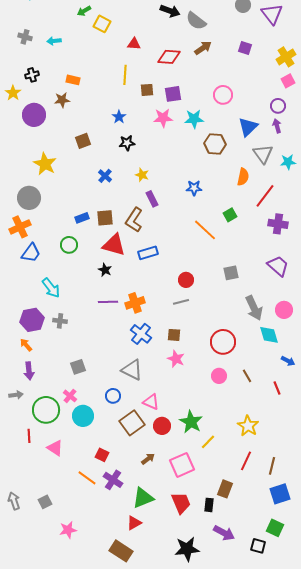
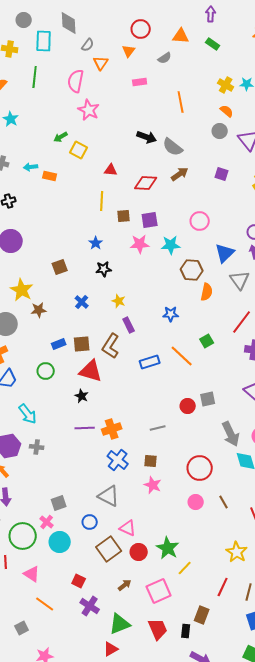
orange rectangle: (73, 80) -> (50, 176), moved
brown star: (62, 100) -> (39, 310), moved
orange semicircle: (243, 177) -> (207, 292), moved
blue rectangle: (148, 253) -> (150, 362), moved
red circle: (186, 280) -> (188, 406), moved
gray square: (78, 367) -> (59, 503), moved
yellow star: (248, 426) -> (237, 552), moved
orange line: (87, 478) -> (45, 604), moved

